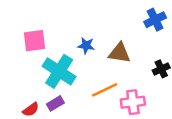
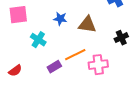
cyan cross: (59, 71) -> (38, 40), size x0.6
purple rectangle: (55, 103) -> (54, 67), moved

